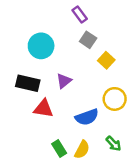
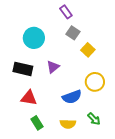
red triangle: (43, 109) -> (29, 98), moved
green rectangle: (59, 148) -> (37, 123), moved
yellow semicircle: (82, 150) -> (68, 124), turned 63

